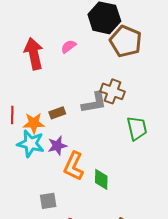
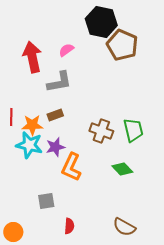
brown cross: (112, 91) -> (101, 131), moved
gray L-shape: (94, 103) -> (59, 82), moved
green diamond: (101, 179) -> (122, 169), moved, turned -45

